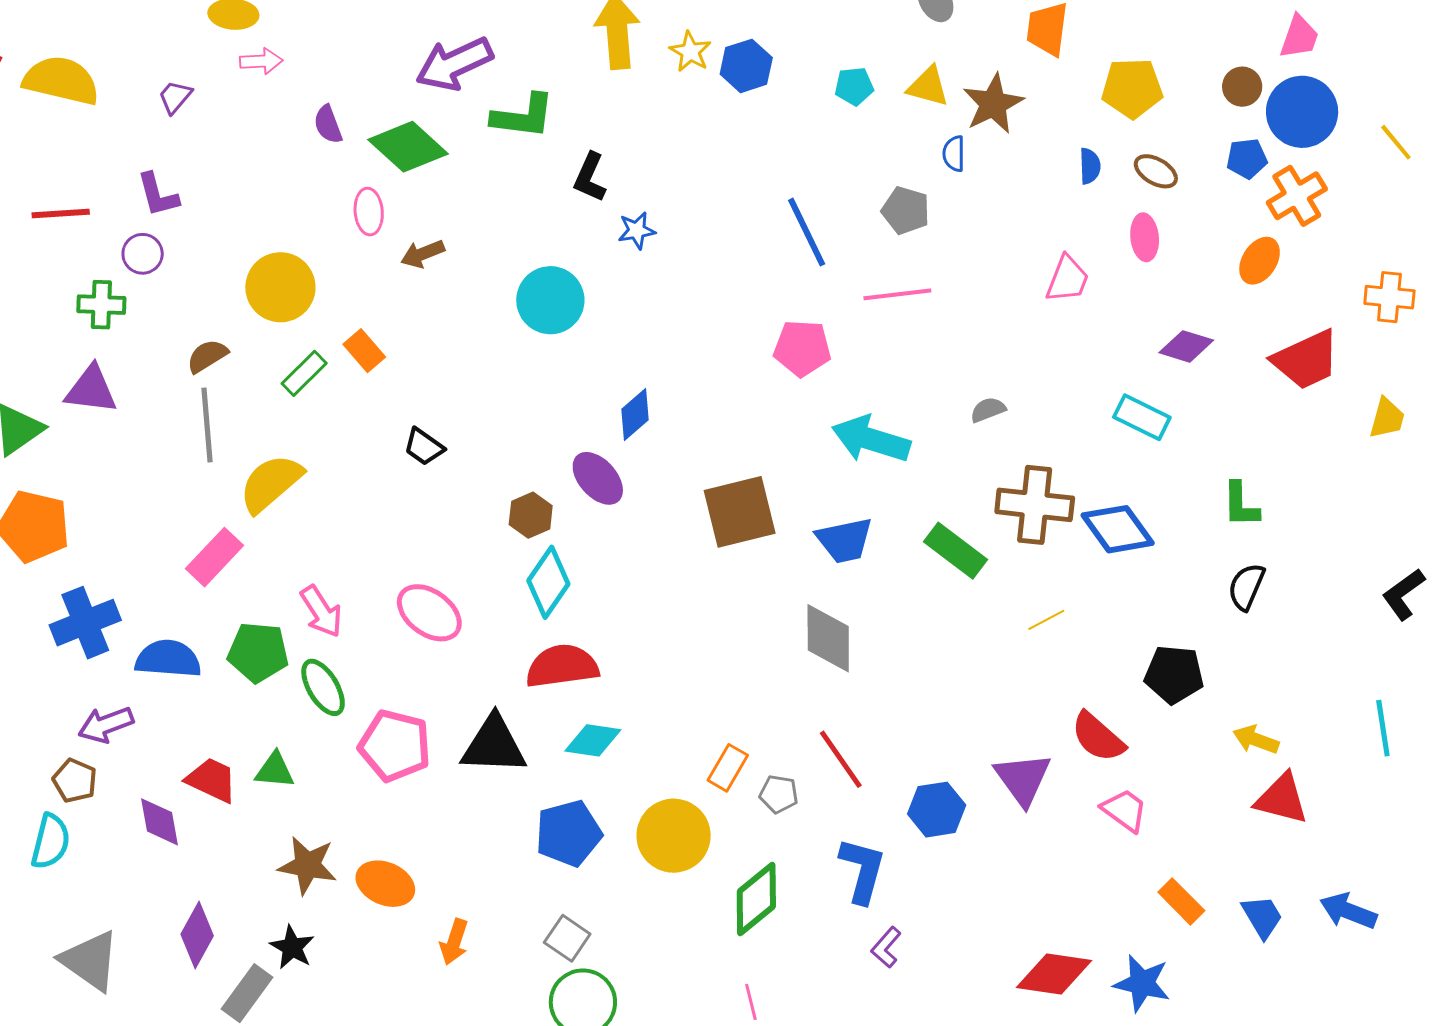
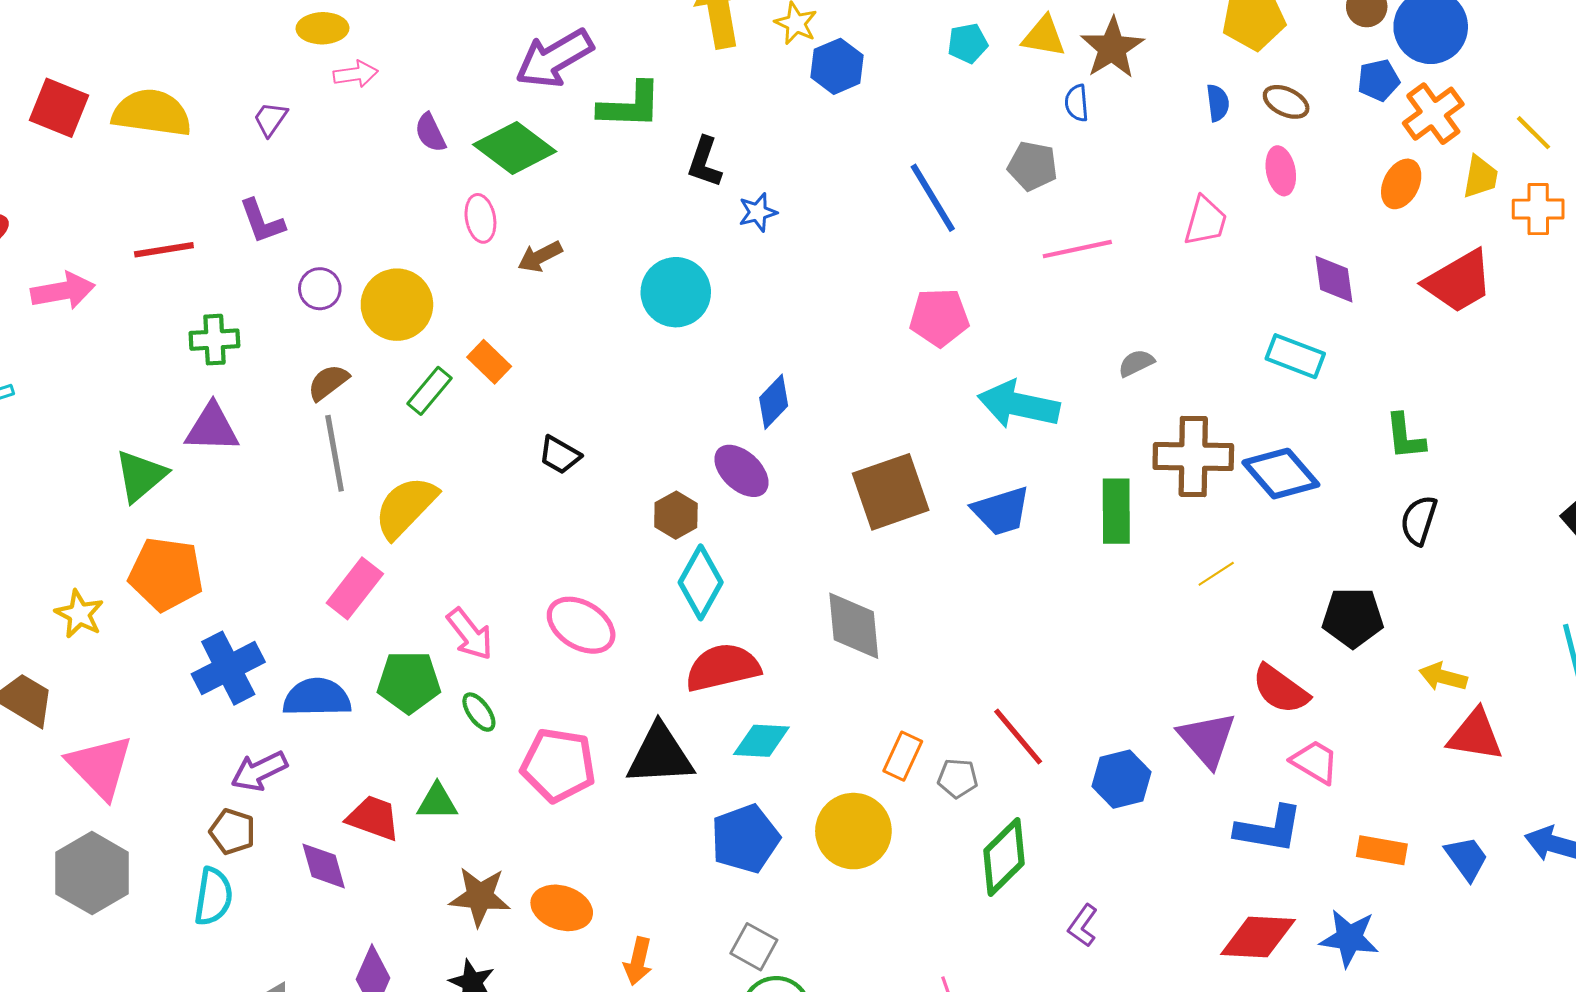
blue hexagon: (746, 66) -> (837, 66), moved
yellow line: (1396, 142) -> (1533, 133), moved
purple circle: (143, 254) -> (320, 289), moved
pink line: (897, 294) -> (1077, 249), moved
purple diamond: (1186, 346) -> (1334, 279), turned 70
yellow trapezoid: (1387, 418) -> (1480, 177), moved
green rectangle: (956, 551) -> (1116, 511), turned 58
gray diamond: (828, 638) -> (854, 626), moved
green ellipse: (323, 687) -> (479, 712), size x0.7
blue L-shape: (862, 870) -> (1269, 829), moved, turned 90
green diamond: (756, 899) -> (1004, 857), moved
orange rectangle: (1181, 901) -> (1382, 850), turned -30

